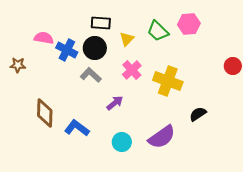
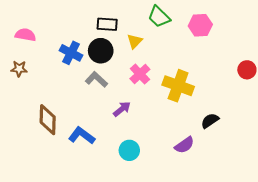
green trapezoid: (158, 31) -> (159, 17), moved
pink semicircle: (44, 38) -> (25, 35), moved
purple semicircle: (162, 137) -> (184, 145), moved, size x0.7

